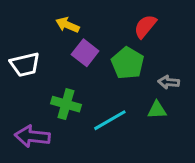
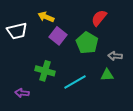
white trapezoid: (25, 65) -> (17, 31), moved
purple arrow: (32, 136) -> (22, 93), size x0.6

